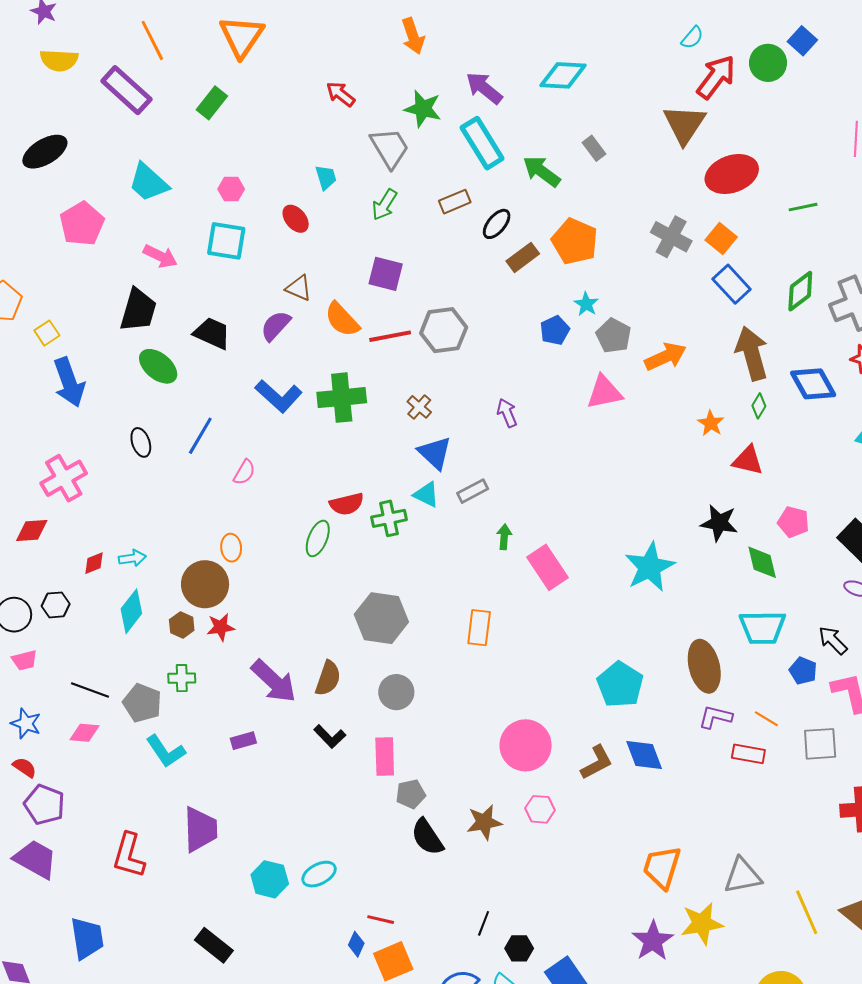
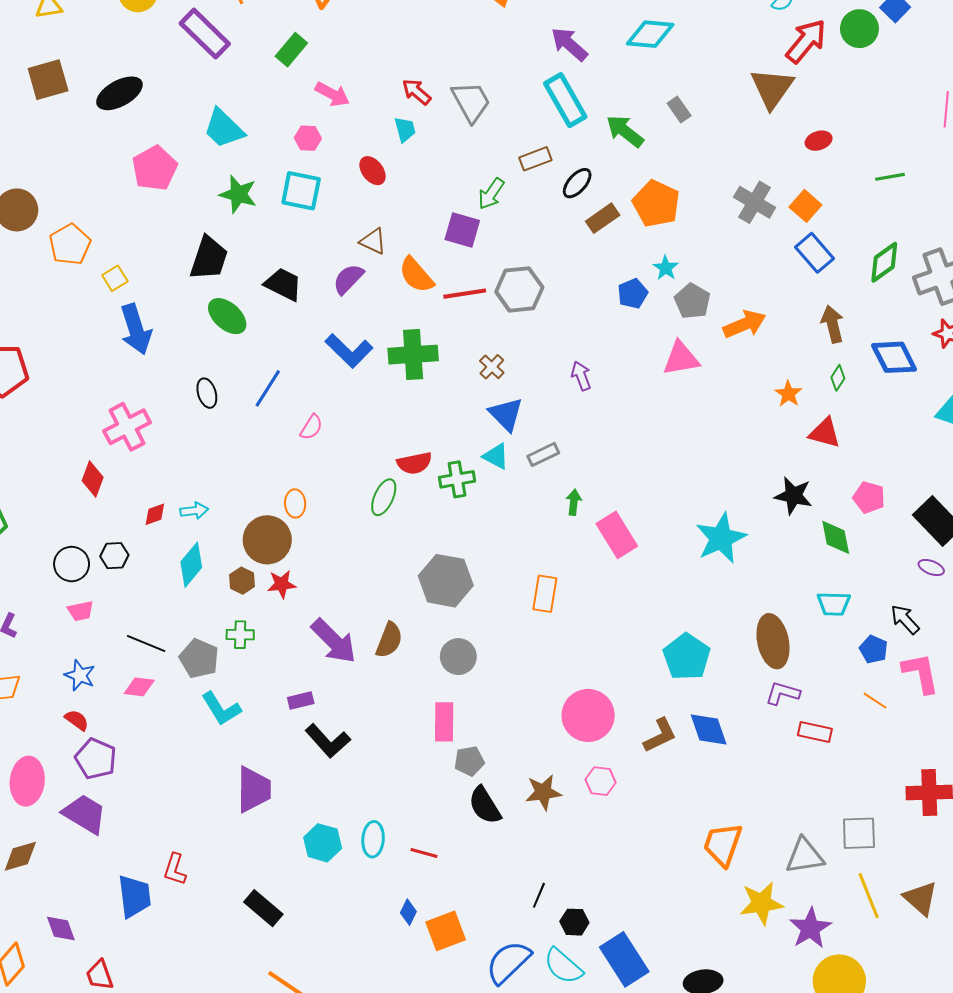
red arrow: (341, 94) -> (417, 92), moved
green star: (423, 109) -> (238, 194), moved
red ellipse: (732, 174) -> (819, 141), size x0.5
green arrow: (384, 205) -> (491, 194), moved
pink arrow: (160, 256) -> (332, 94), moved
brown arrow: (752, 353) -> (833, 324), size x0.7
red diamond: (32, 530) -> (93, 479), turned -68
cyan trapezoid: (762, 627) -> (834, 604), size x0.7
orange line: (766, 719) -> (875, 701), moved
black L-shape: (330, 736) -> (328, 741), moved, size x1.4
gray square: (820, 744) -> (859, 833), moved
red L-shape: (129, 855) -> (175, 869), moved, size x0.7
cyan ellipse: (319, 874) -> (373, 839), turned -60
red line: (381, 920) -> (424, 853), moved
purple star: (653, 941) -> (810, 928), moved

